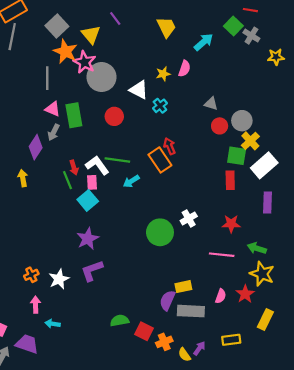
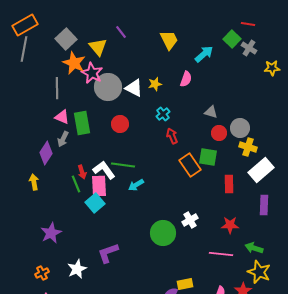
yellow star: (163, 74) -> (155, 84), moved
white triangle: (139, 90) -> (134, 88), moved
yellow cross: (250, 141) -> (248, 147), turned -30
red arrow: (170, 146) -> (172, 136), moved
green square: (237, 156) -> (208, 157), moved
orange rectangle: (160, 160) -> (190, 165), moved
pink rectangle: (92, 182) -> (99, 186), size x1.5
purple star: (88, 239) -> (51, 233), moved
purple L-shape: (92, 271) -> (108, 253), moved
white star: (59, 279) -> (77, 269), moved

